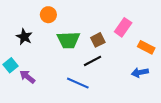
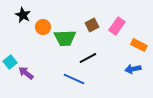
orange circle: (48, 15) -> (43, 27), moved
black star: (24, 37) -> (23, 15), moved
brown square: (98, 40) -> (92, 25), moved

